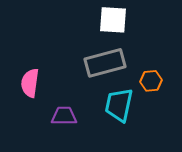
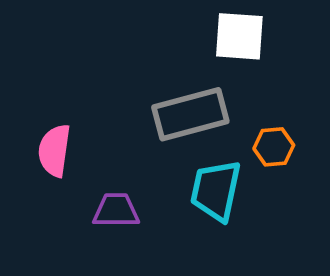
white square: (113, 20) -> (239, 36), moved

